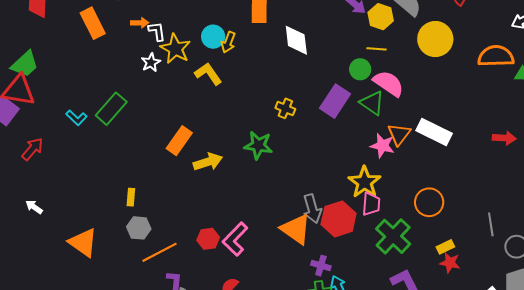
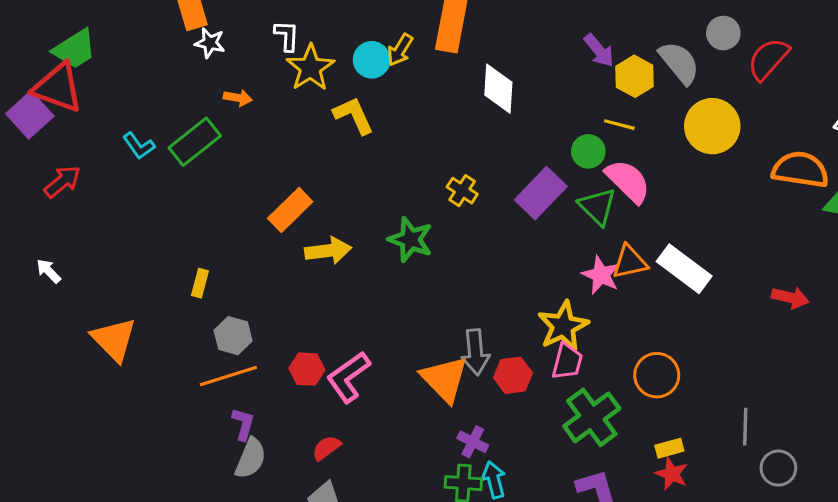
orange arrow: (140, 23) -> (238, 98), moved
yellow arrow: (228, 42) -> (400, 50), moved
white star: (151, 62) -> (210, 43), moved, turned 30
orange triangle: (399, 134) -> (630, 262), turned 30
red hexagon: (339, 219) -> (513, 375), size x0.7
gray hexagon: (139, 228) -> (233, 336), moved

